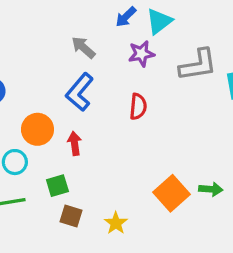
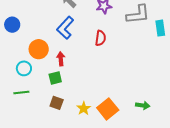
green square: (57, 186) -> (55, 78), moved
green arrow: (211, 189) -> (143, 105), moved
orange square: (172, 193) -> (108, 109), moved

